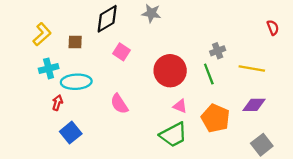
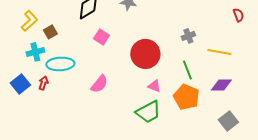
brown square: (75, 42) -> (50, 32), moved, turned -32
green line: (209, 74) -> (187, 70), moved
pink semicircle: (119, 104) -> (99, 84), turned -108
blue square: (71, 133) -> (20, 84), moved

